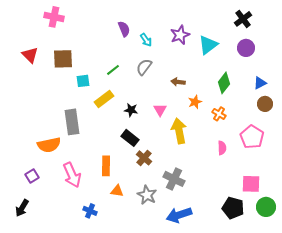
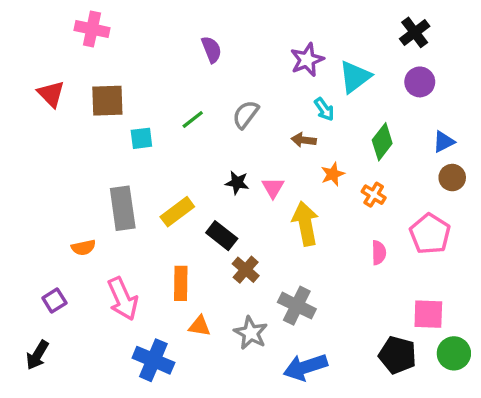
cyan arrow: (146, 40) -> (324, 109), moved
yellow rectangle: (104, 99) -> (177, 212), moved
black star: (131, 110) -> (237, 183), moved
orange semicircle: (49, 145) -> (83, 248), size x0.6
blue cross: (90, 211) -> (153, 360), size x1.6

